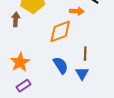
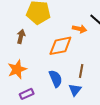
brown arrow: (16, 19) -> (21, 37), moved
purple rectangle: (23, 86) -> (27, 94), moved

